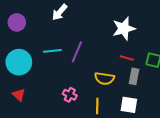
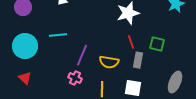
purple line: (77, 52) -> (82, 55), moved
red line: (127, 58) -> (131, 42), turned 56

